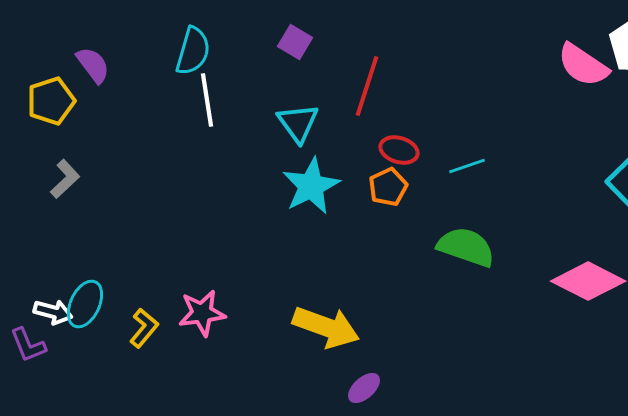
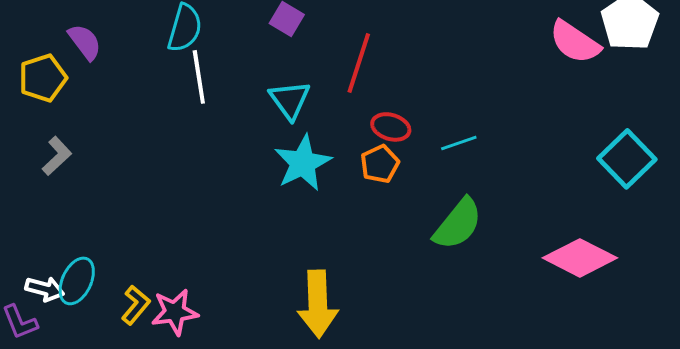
green semicircle: (466, 247) -> (458, 224), turned 110
pink star: (202, 313) -> (175, 312), moved
yellow arrow: (326, 327) -> (318, 304), turned 68

